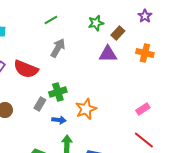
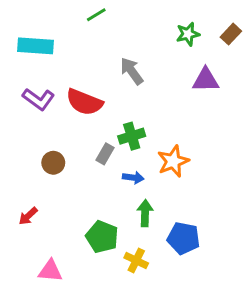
green line: (51, 20) -> (96, 15), moved
brown rectangle: (118, 33) -> (231, 34), moved
gray arrow: (58, 48) -> (132, 71), turned -66

